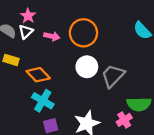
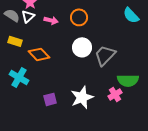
orange circle: (83, 33) -> (79, 17), size x0.7
cyan cross: (43, 101) -> (19, 77), moved

